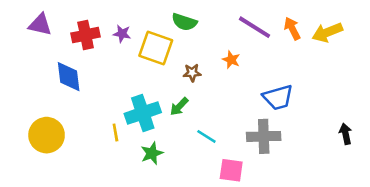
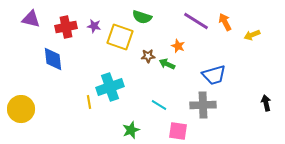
yellow arrow: (327, 32) -> (252, 35), moved, size x0.7
green arrow: (179, 106) -> (167, 64), moved, turned 70
yellow circle: (47, 135) -> (21, 109), moved
green star: (152, 153) -> (131, 130), moved

